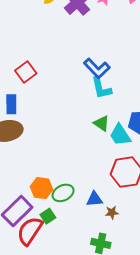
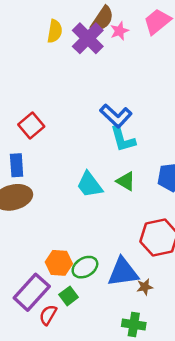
cyan trapezoid: (120, 135) -> (90, 185), moved
blue triangle: (94, 199) -> (123, 272), size x1.6
red semicircle: (30, 231) -> (48, 315), size x0.6

